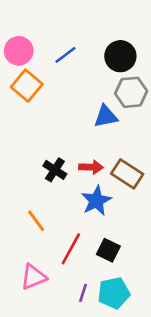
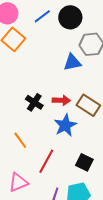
black circle: (120, 56) -> (70, 17), moved
black square: (108, 250) -> (84, 162), moved

